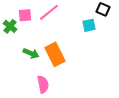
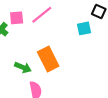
green arrow: (31, 53) -> (23, 67), moved

